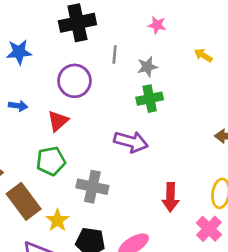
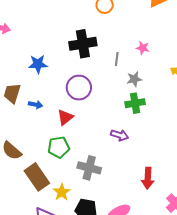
gray line: (115, 54) -> (117, 59), moved
purple arrow: (131, 142) -> (120, 135), size x0.7

